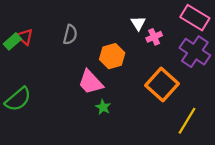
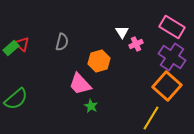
orange square: (162, 84) -> (167, 86), moved
yellow line: (187, 121) -> (151, 118), moved

